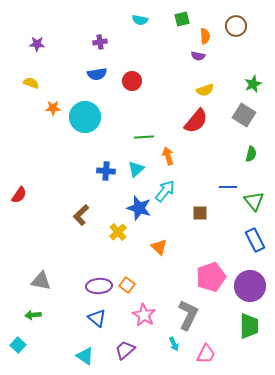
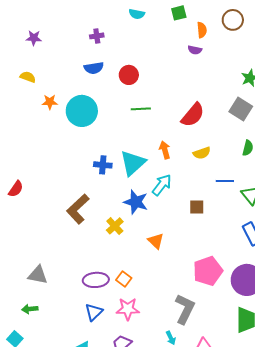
yellow semicircle: (205, 90) -> (202, 153), moved
green line: (144, 137) -> (141, 109), moved
cyan triangle: (136, 169) -> (133, 163), size x1.6
brown L-shape: (81, 215) -> (78, 209), size x1.4
pink star: (144, 315) -> (128, 309), moved, turned -30
blue triangle: (97, 318) -> (94, 312), turned 36

